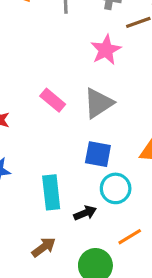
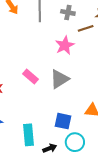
blue square: (98, 154) -> (63, 121), moved
cyan circle: (116, 188) -> (75, 142), moved

